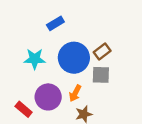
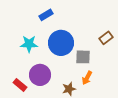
brown rectangle: (102, 52) -> (106, 38), moved
orange arrow: (75, 93) -> (87, 78), moved

